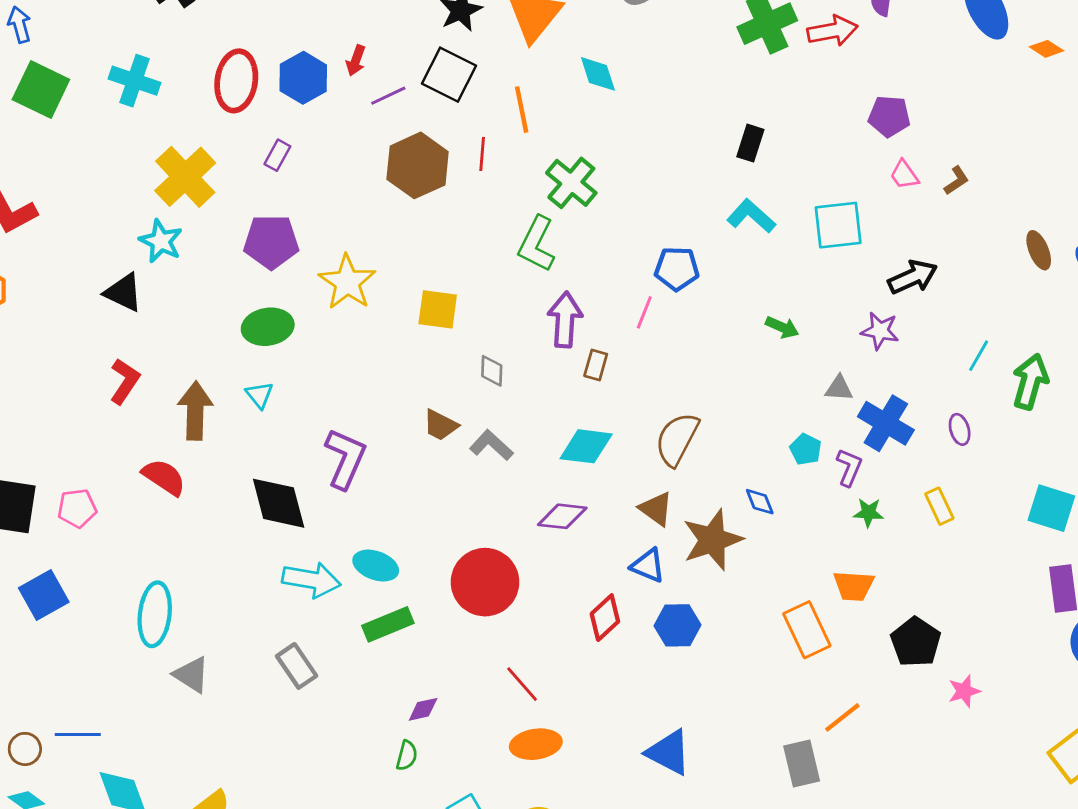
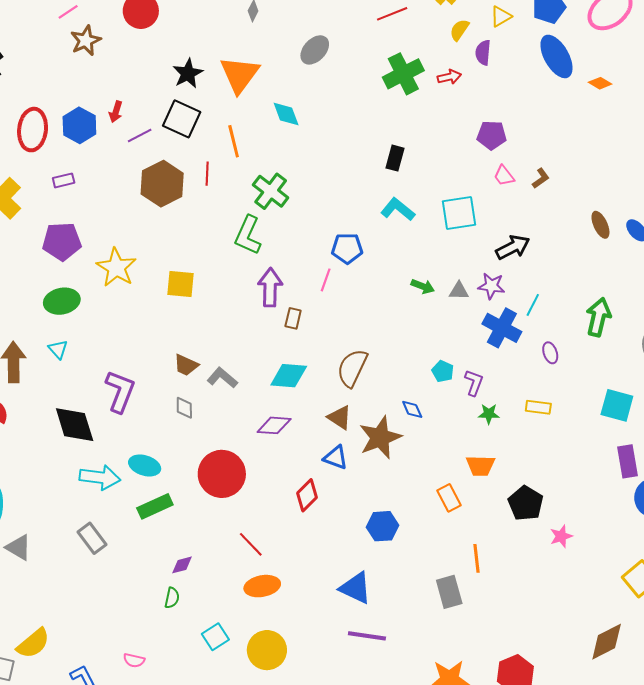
red arrow: (832, 31) -> (449, 77), size x0.7
purple rectangle: (277, 155) -> (64, 180), turned 50
cyan line: (979, 356) -> (533, 305), moved
gray diamond: (492, 371) -> (184, 408), moved
gray triangle: (839, 388) -> (459, 291), moved
blue cross: (886, 423) -> (502, 328), moved
yellow rectangle: (939, 506) -> (538, 407), turned -55
blue hexagon: (677, 625) -> (383, 526), moved
orange rectangle: (807, 630) -> (449, 498), size x0.7
orange line: (842, 717) -> (476, 558), turned -56

